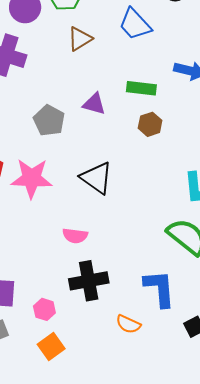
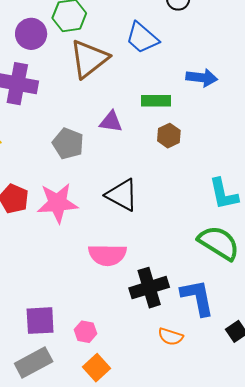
brown triangle: (80, 39) -> (89, 59), size x1.6
pink semicircle: (75, 236) -> (107, 255), size x1.5
black cross: (89, 281) -> (149, 288), moved

